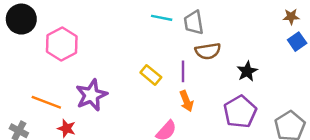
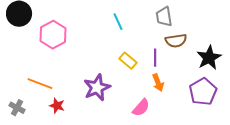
cyan line: (162, 18) -> (118, 22), moved, turned 54
black star: (247, 71) -> (209, 58), size x1.4
purple star: (91, 95) -> (97, 88), moved

